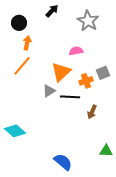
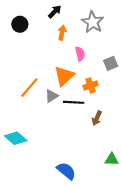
orange arrow: (27, 43) -> (62, 33), moved
pink semicircle: (76, 51) -> (80, 54), turned 88
orange line: (22, 66) -> (29, 88), moved
gray square: (103, 73) -> (111, 63), moved

